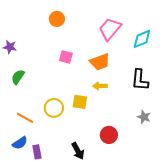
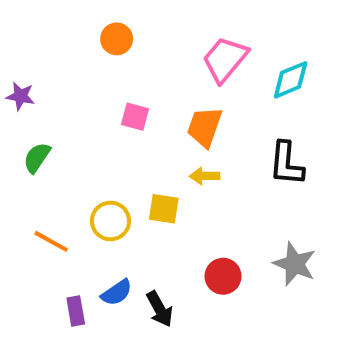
orange trapezoid: (100, 62) -> (205, 127), turned 130
gray star: (144, 117) -> (295, 264), moved, size x1.5
blue semicircle: (20, 143) -> (117, 293), moved

